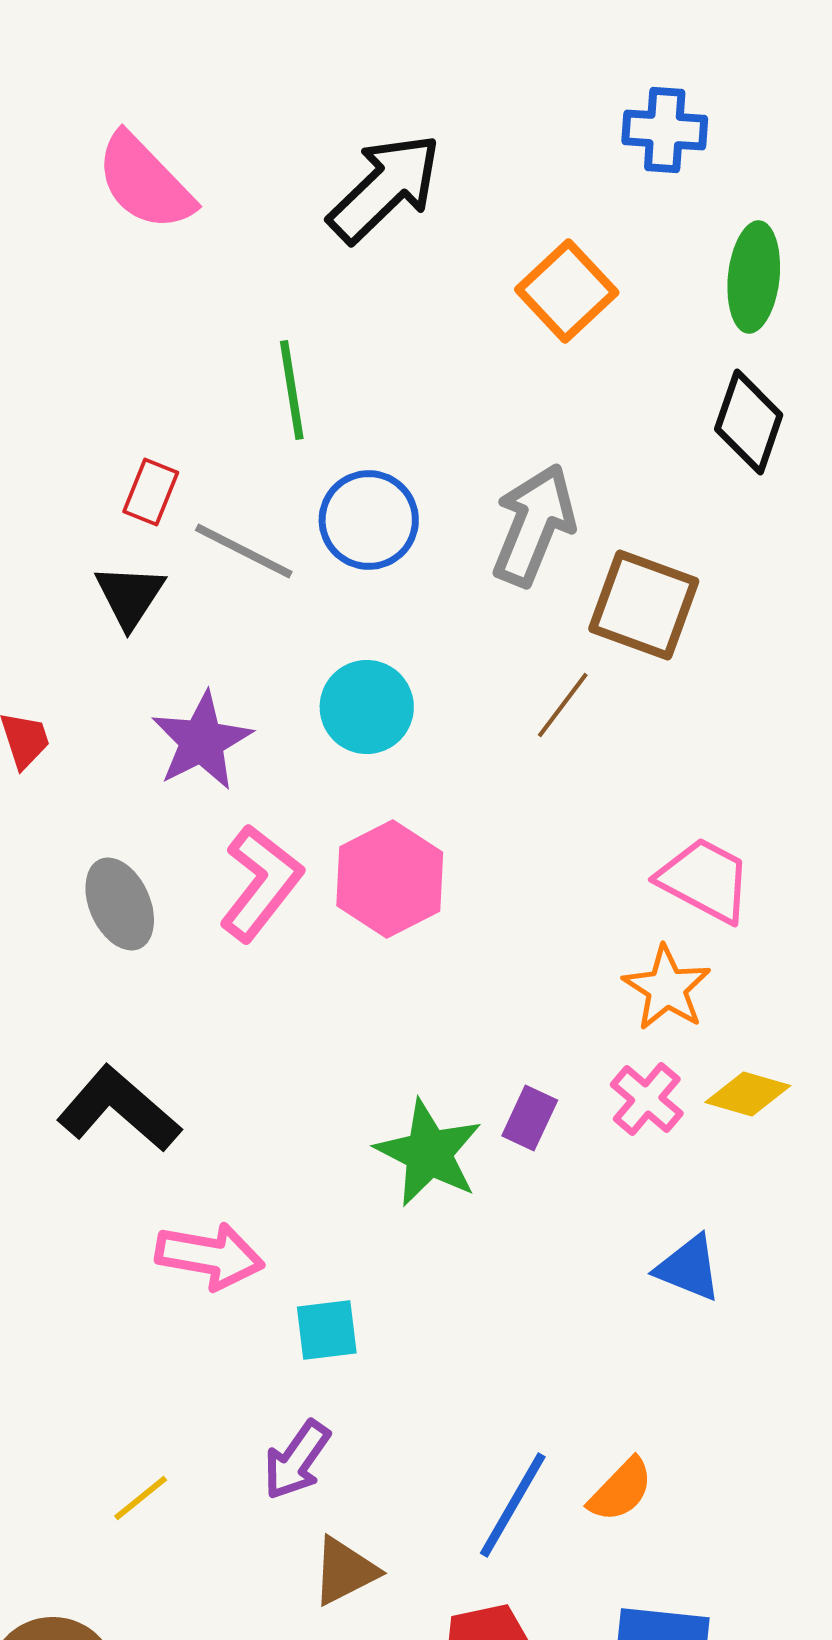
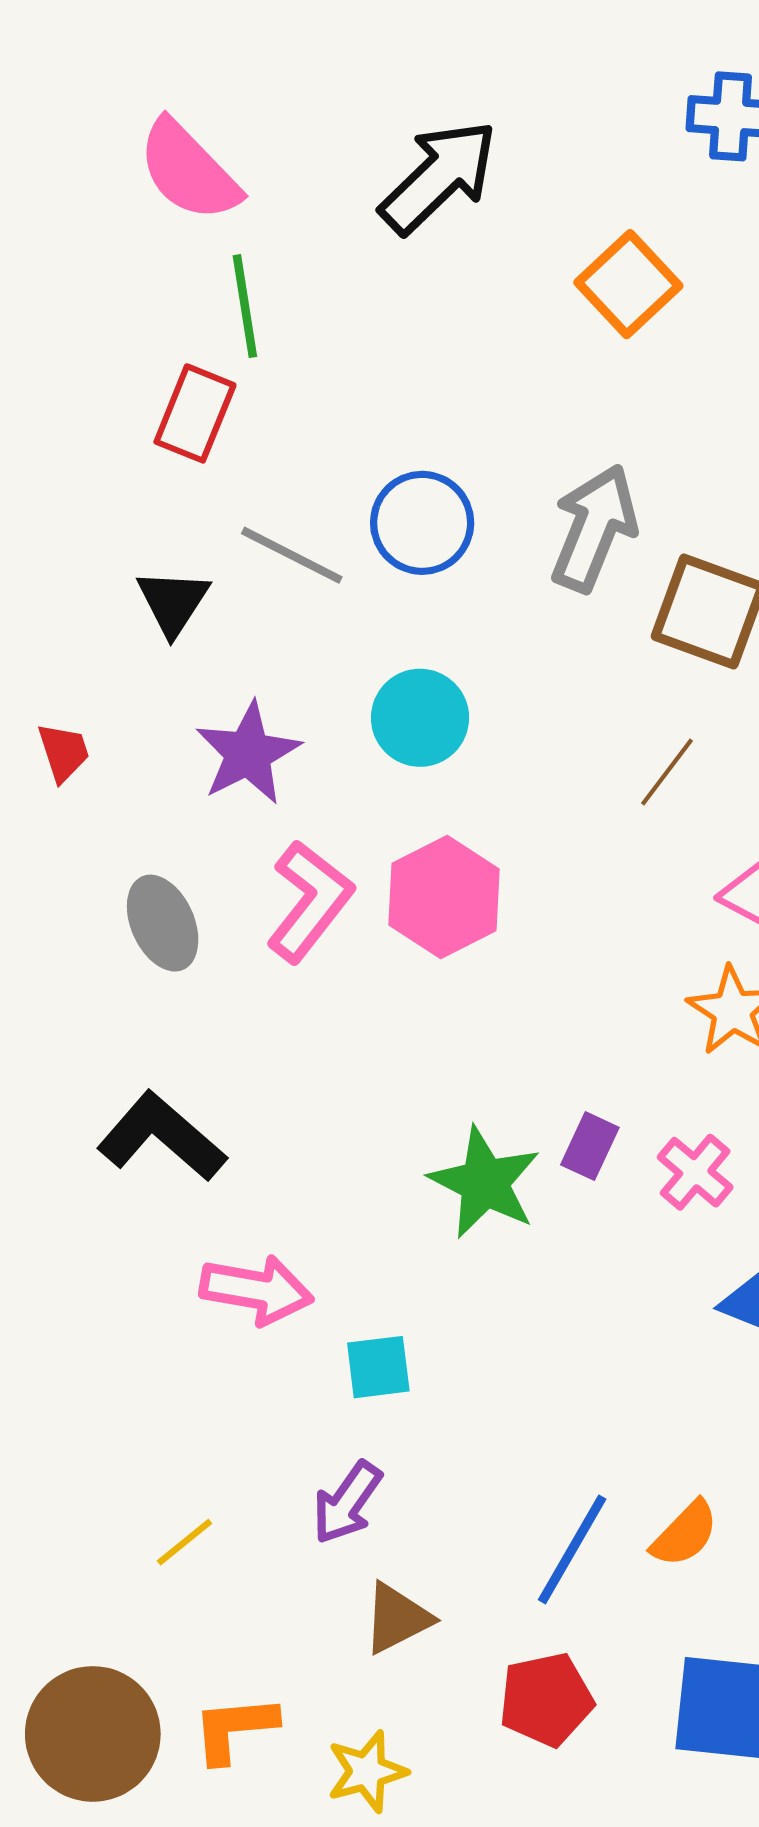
green line: (292, 390) -> (245, 306), moved
red rectangle: (151, 492) -> (195, 413), moved, size x1.4
brown line: (563, 705) -> (667, 772), moved
pink cross: (647, 1099) -> (695, 1172), moved

